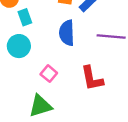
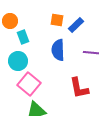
pink square: (49, 74) -> (29, 84), moved, size x1.6

